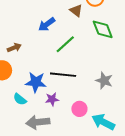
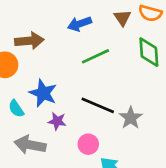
brown arrow: (14, 48) -> (29, 41), size x1.5
black line: (63, 75) -> (98, 105), moved

